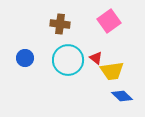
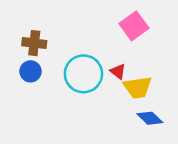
brown cross: (60, 24) -> (34, 43), moved

